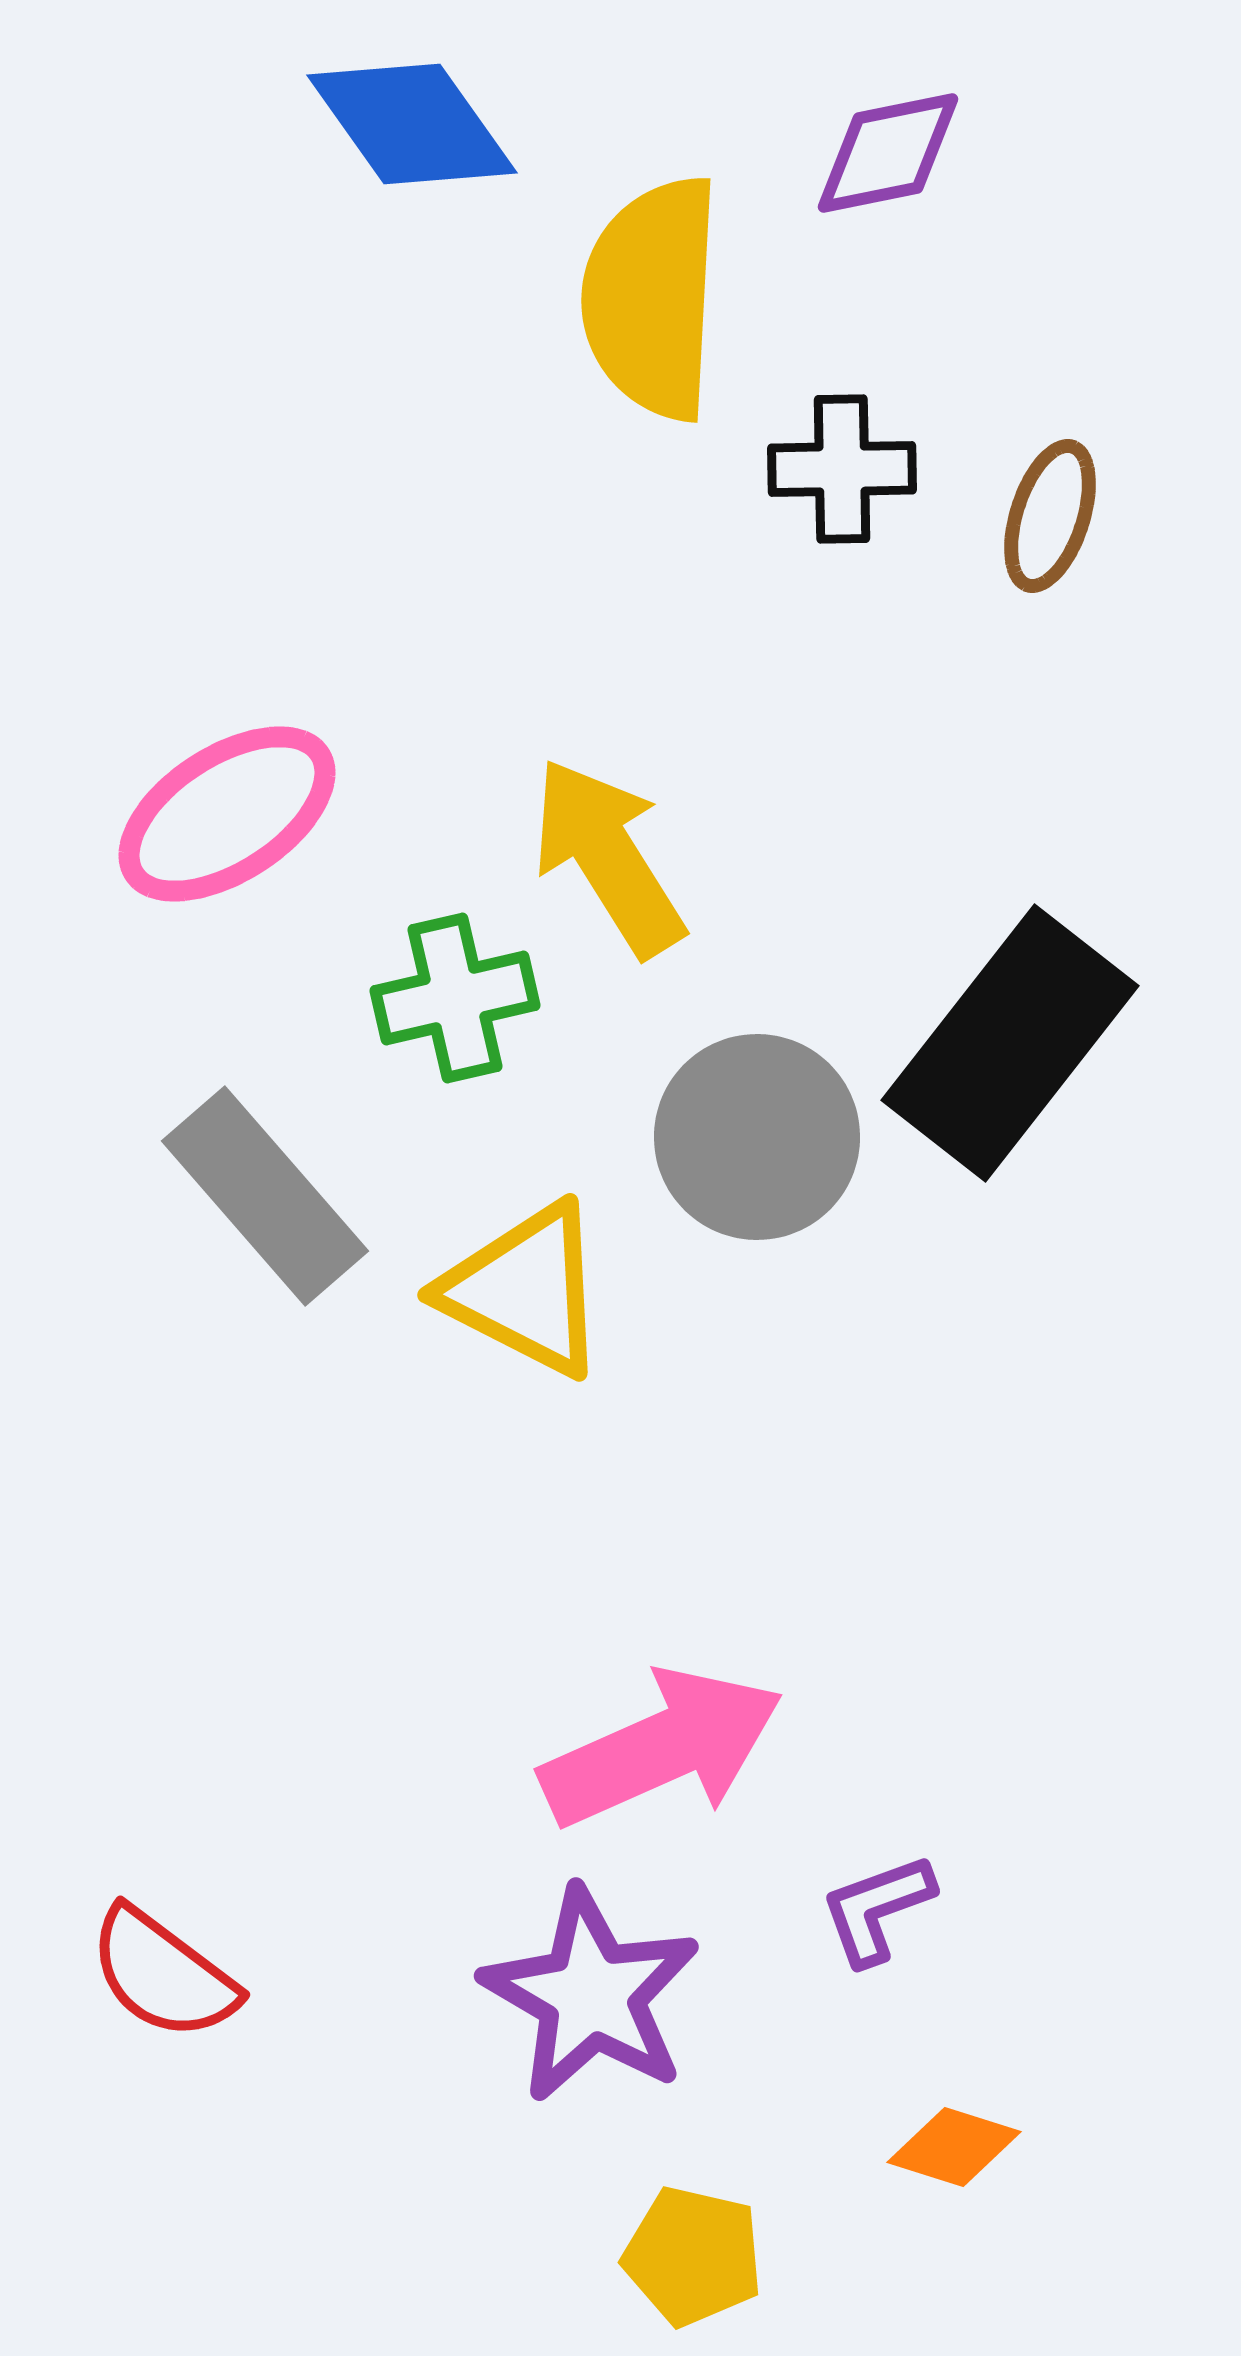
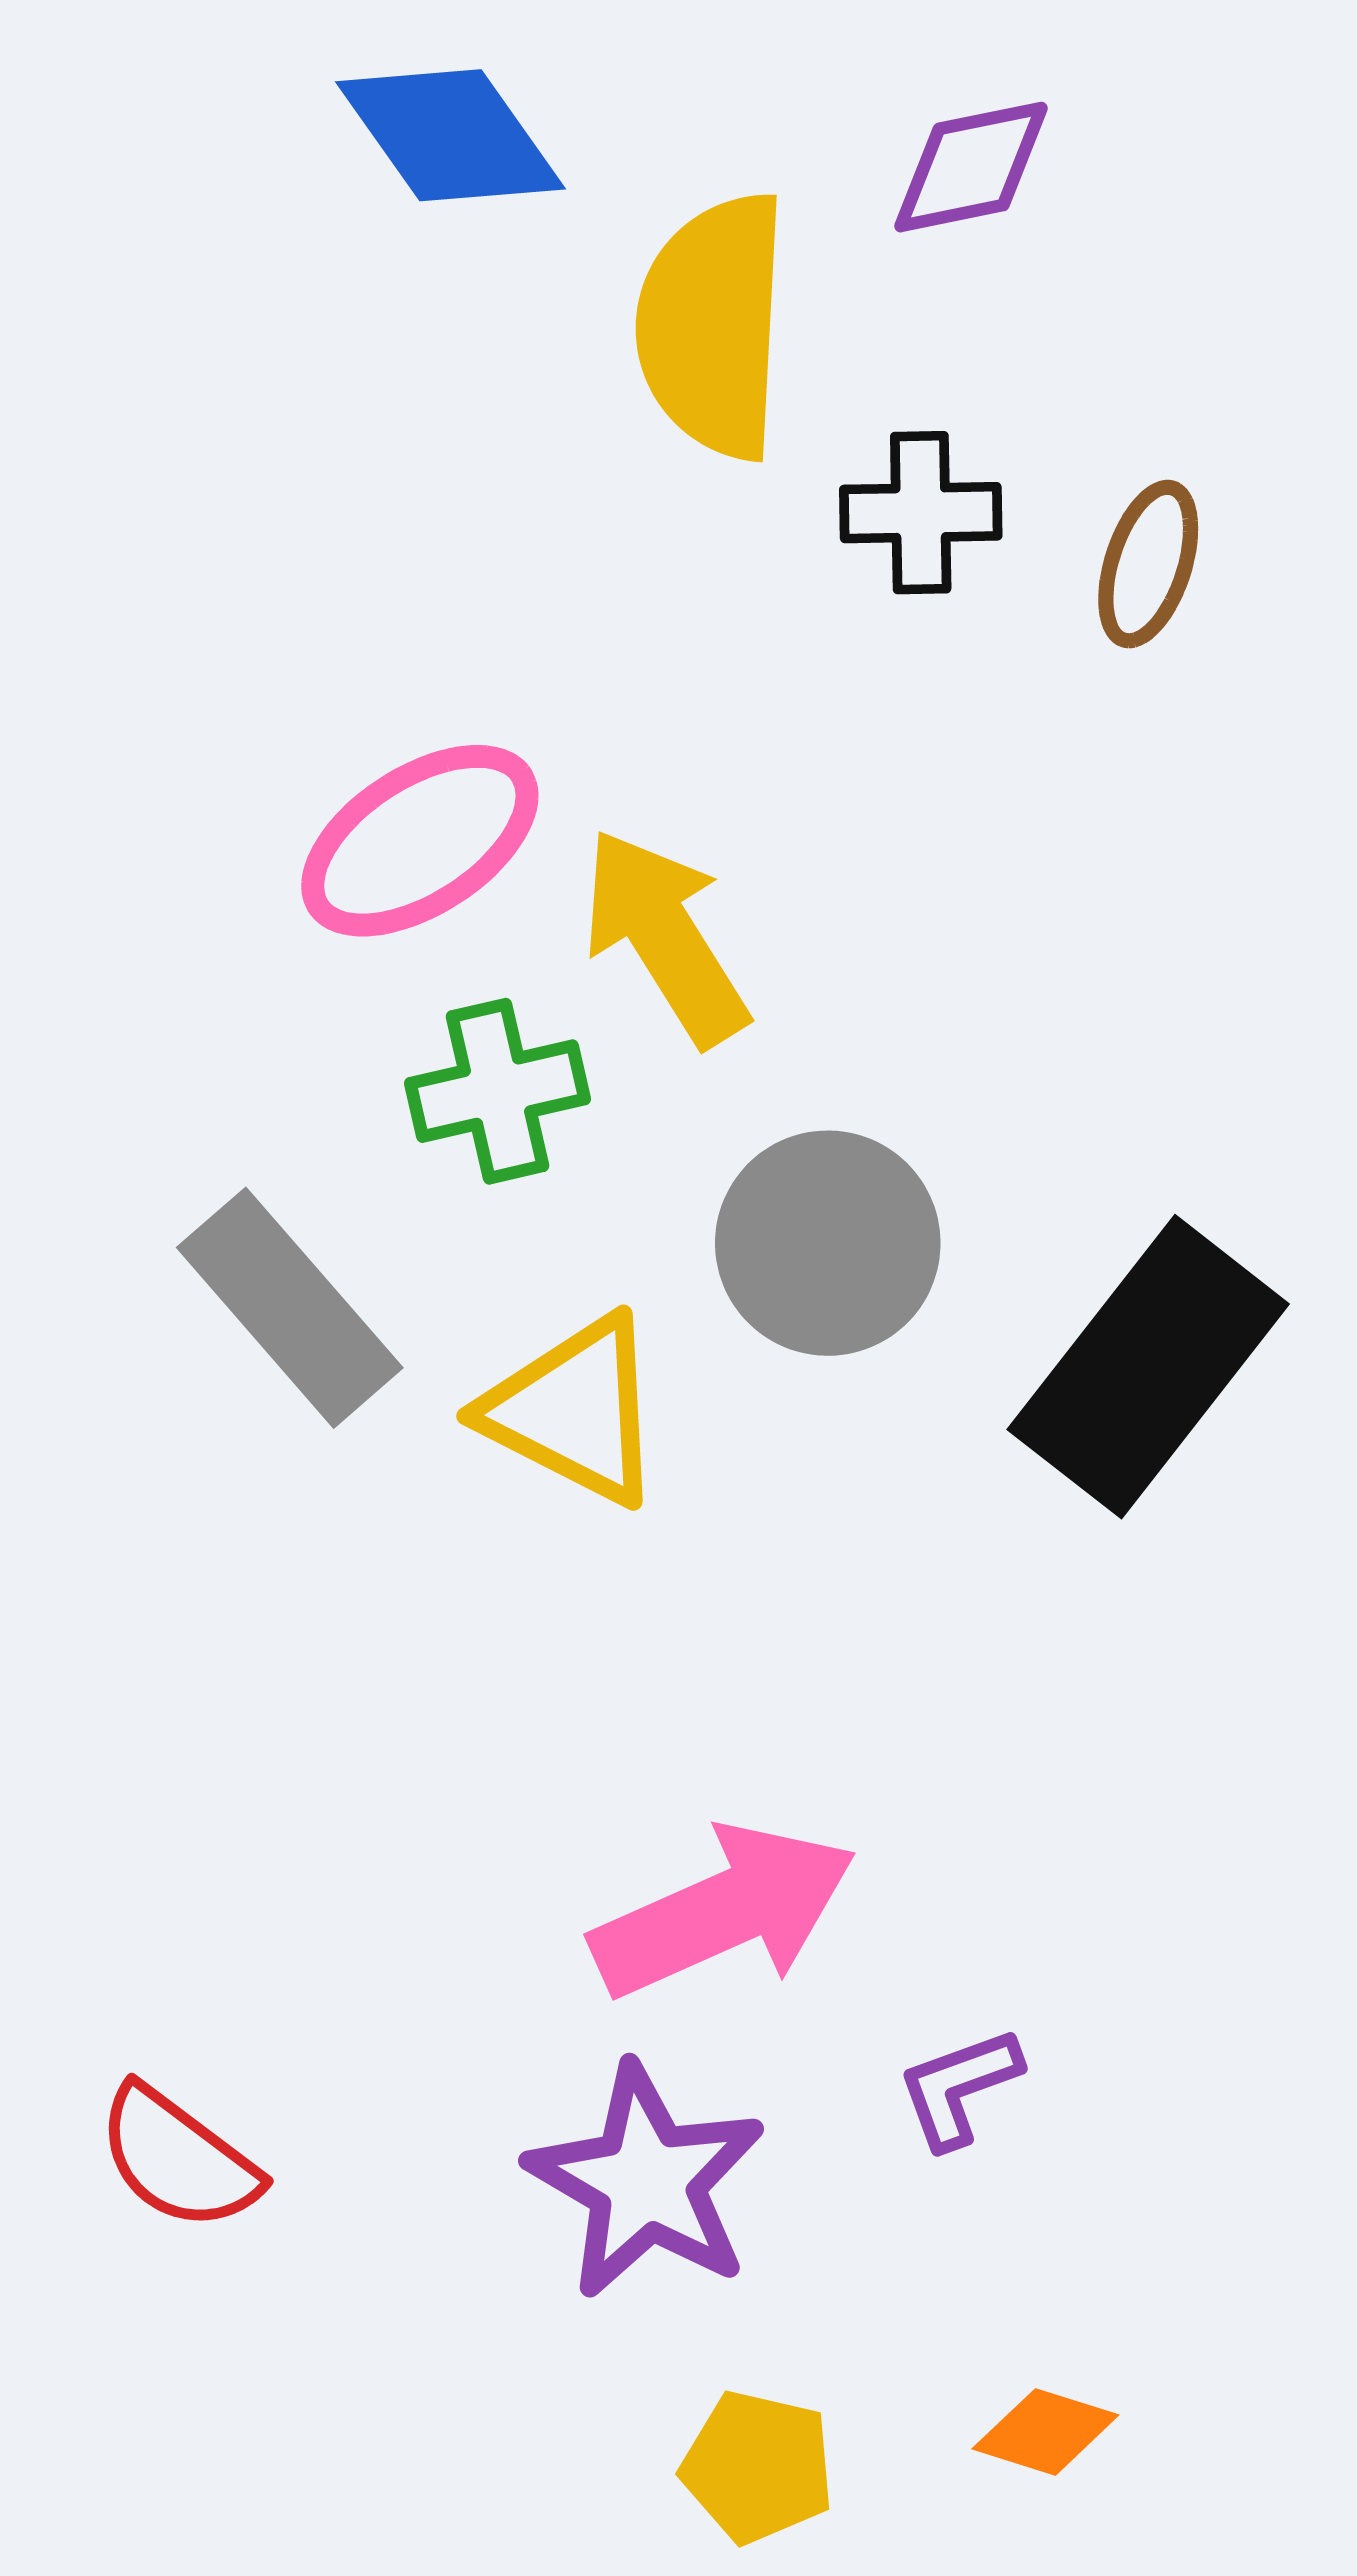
pink ellipse: (227, 814) -> (420, 841), moved
black rectangle: (1010, 1043) -> (1148, 1367), moved
orange diamond: (954, 2147) -> (1045, 2432), moved

